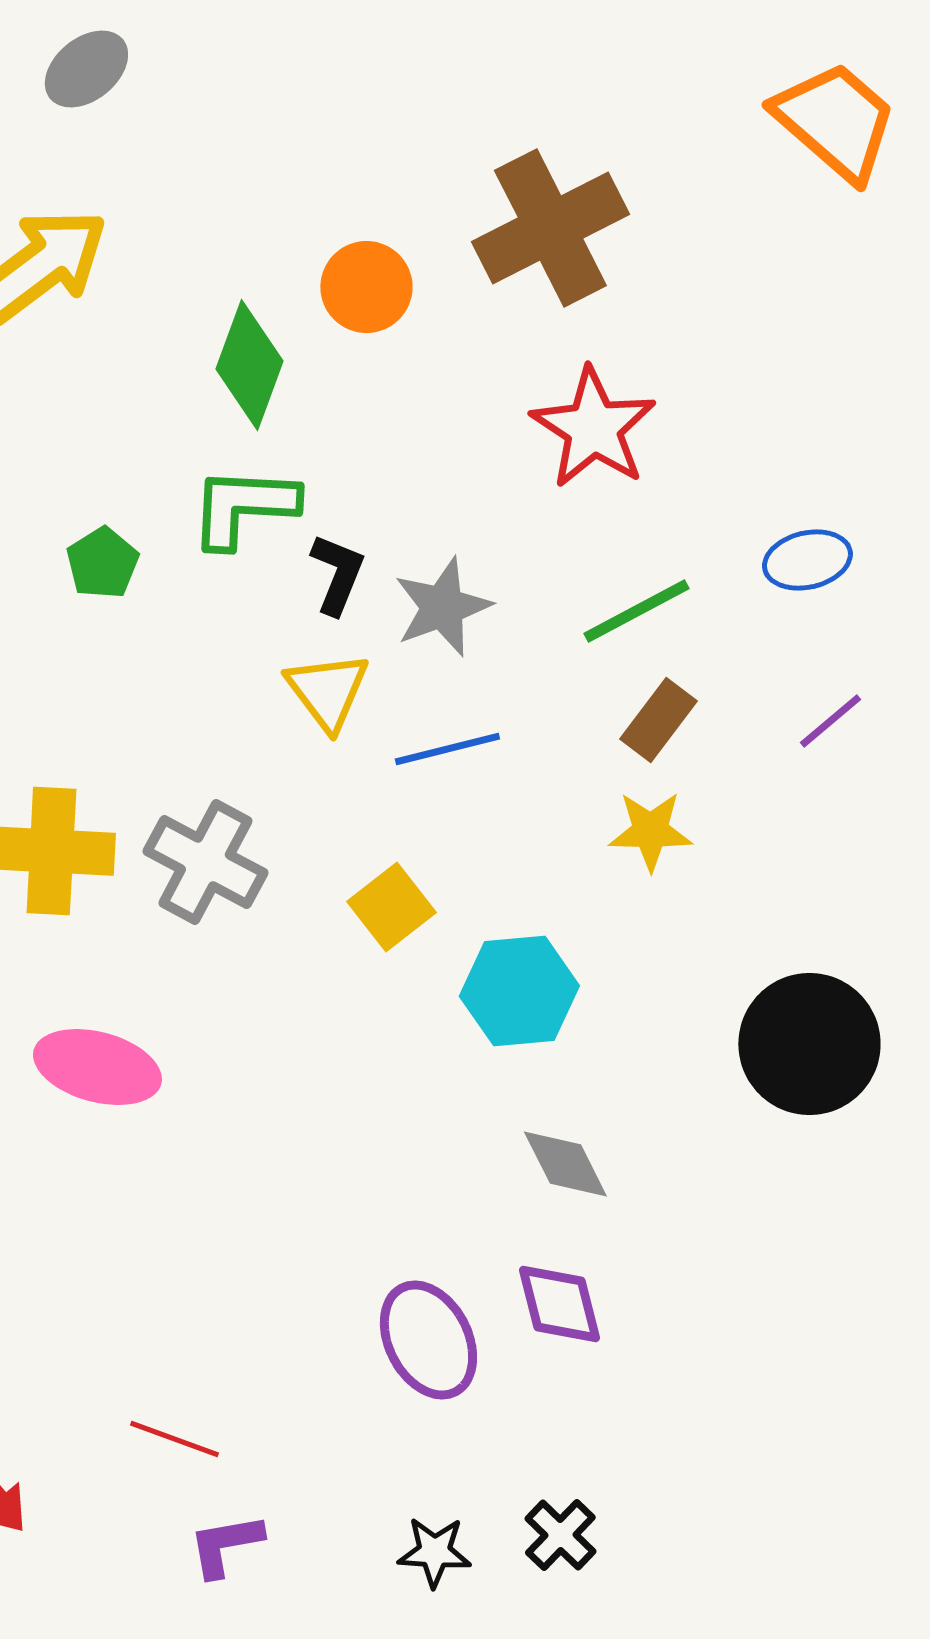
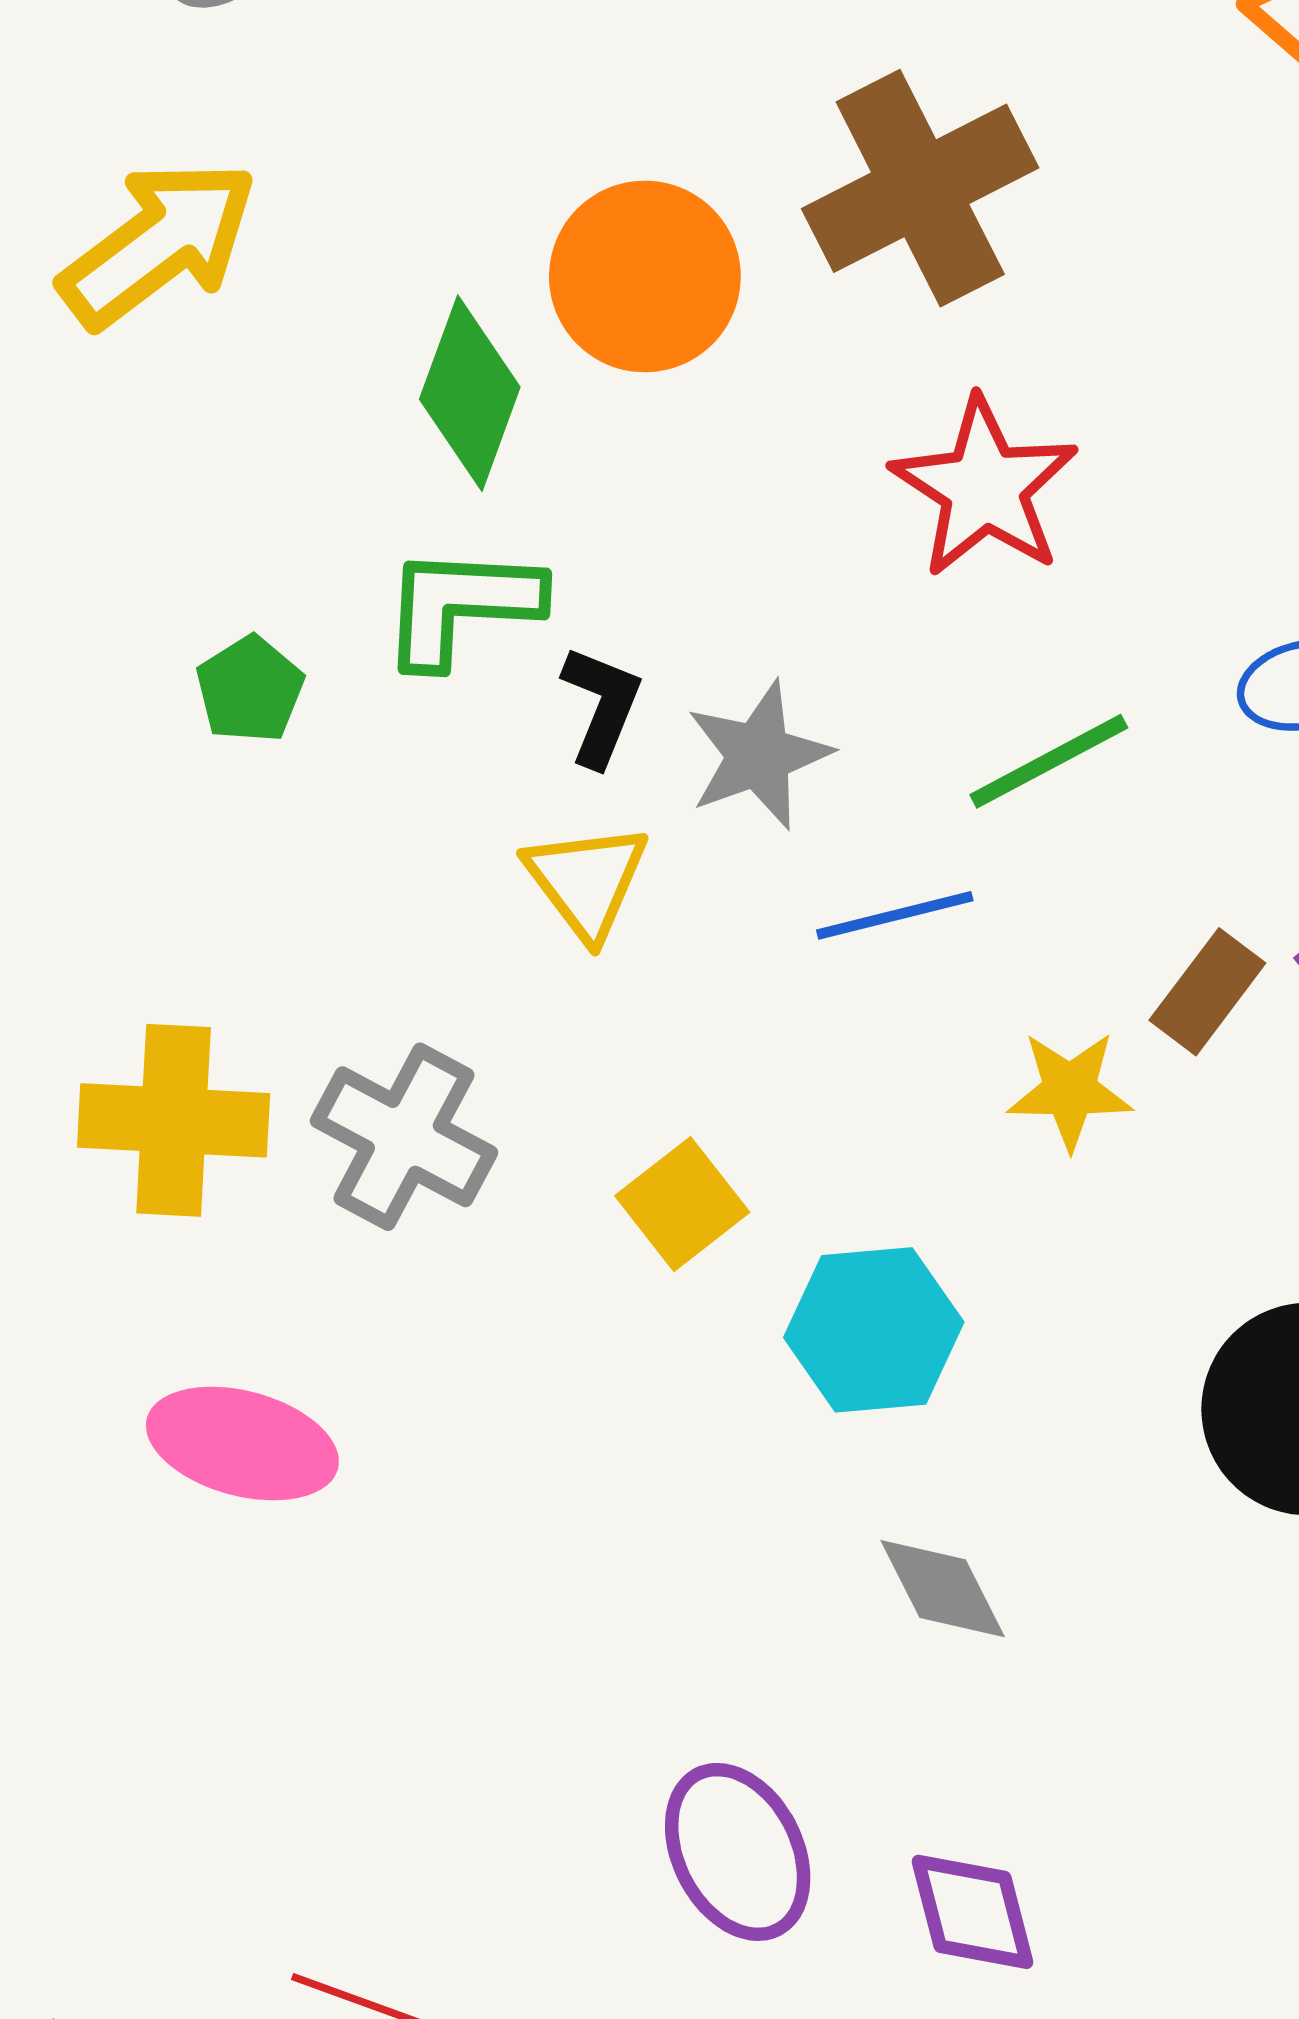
orange circle: (366, 287) -> (645, 276), size x1.4
brown rectangle: (658, 720) -> (1207, 992), moved
blue line: (447, 749) -> (895, 915), moved
purple diamond: (559, 1304) -> (973, 1912), moved

